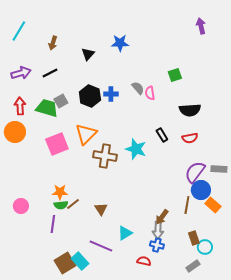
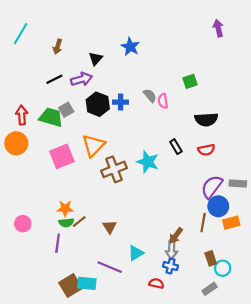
blue star: (120, 43) -> (130, 47), turned 30
purple arrow: (21, 73) -> (81, 79), moved
brown cross: (105, 156) -> (114, 169), turned -30
orange rectangle: (213, 205) -> (231, 223), turned -56
cyan rectangle: (80, 261) -> (87, 283), turned -42

